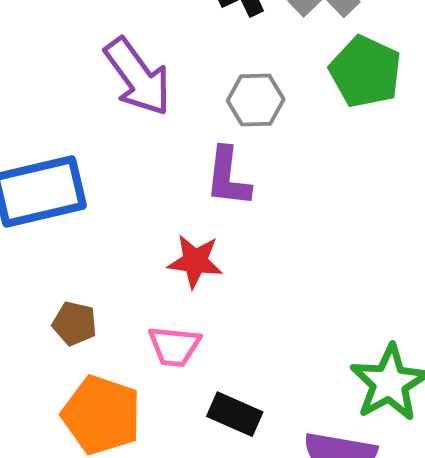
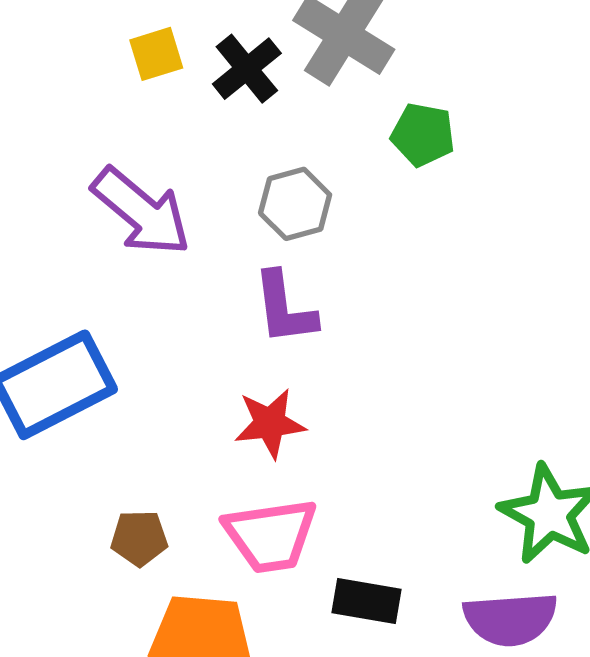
green pentagon: (365, 72) -> (423, 135), size x0.7
pink trapezoid: (174, 346) -> (270, 535), size x1.4

